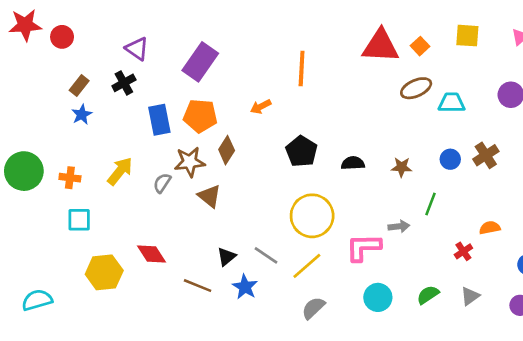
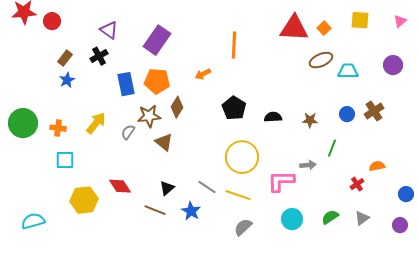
black triangle: (227, 257) -> (167, 188), moved
yellow line: (307, 266) -> (238, 195), turned 60

